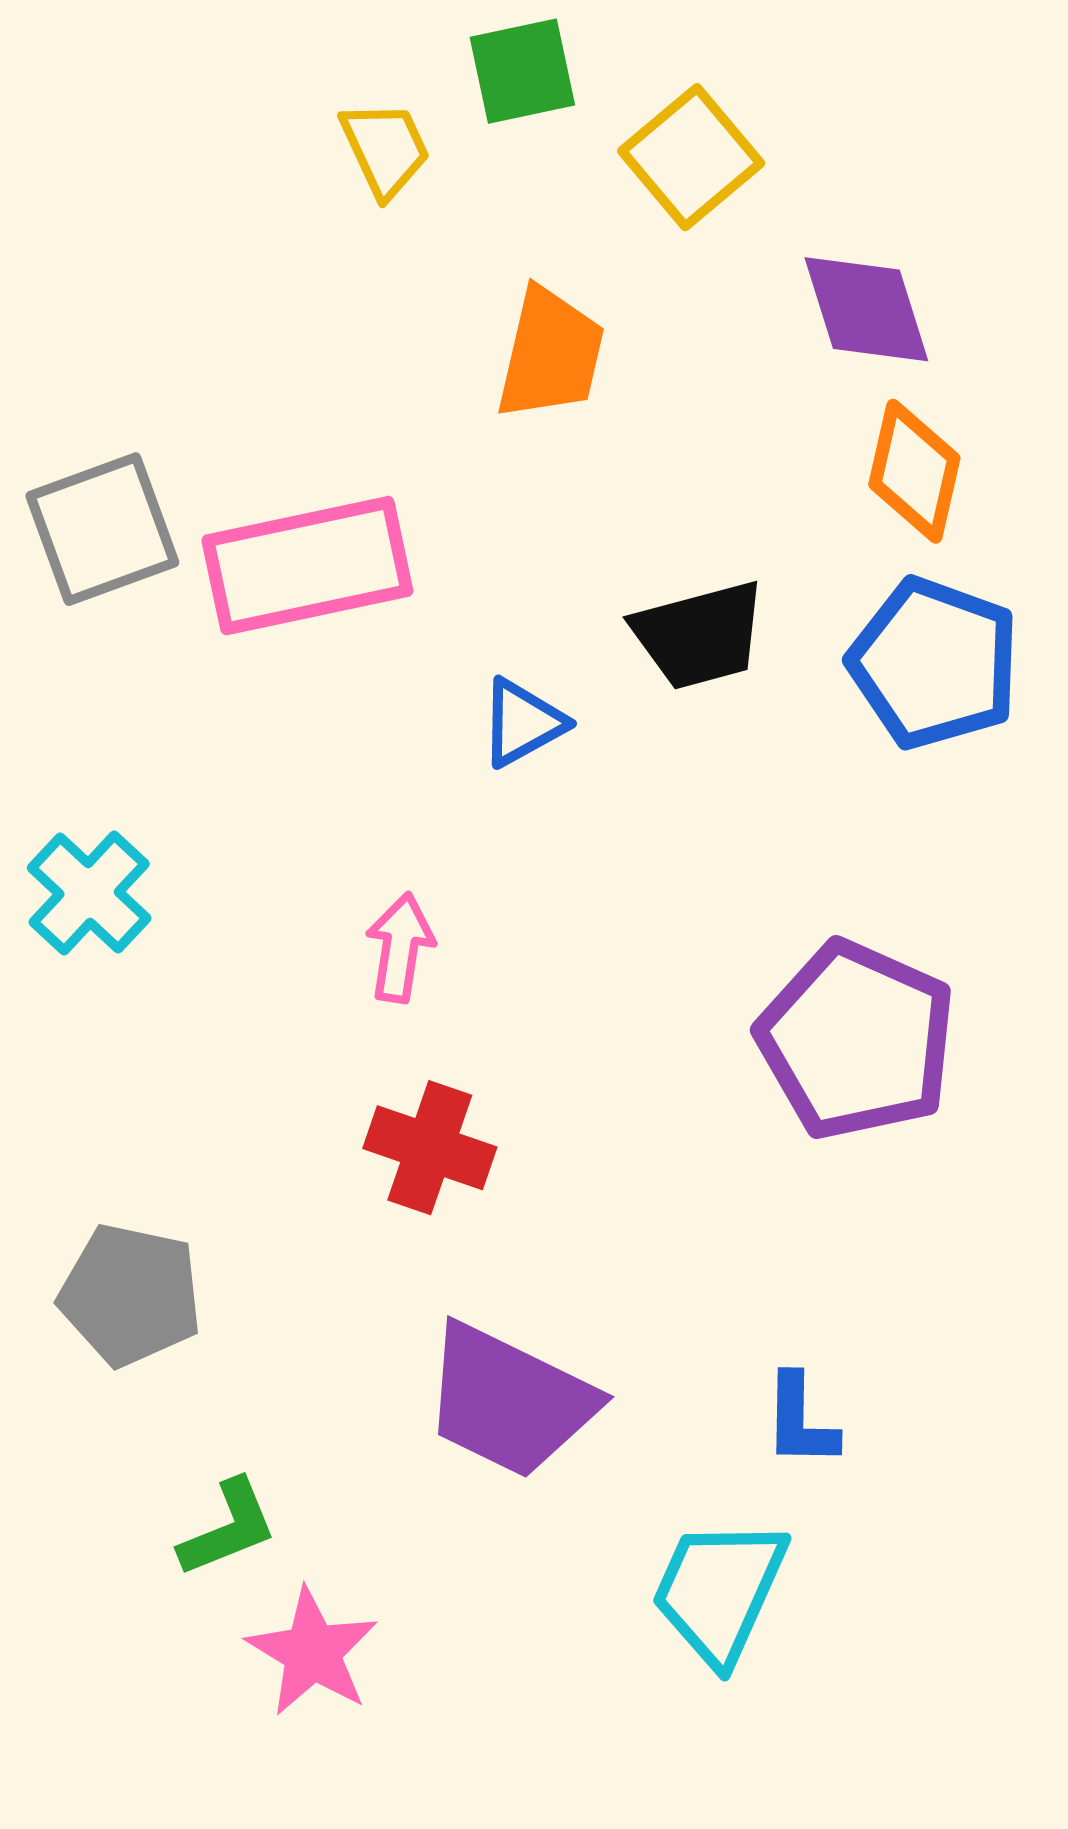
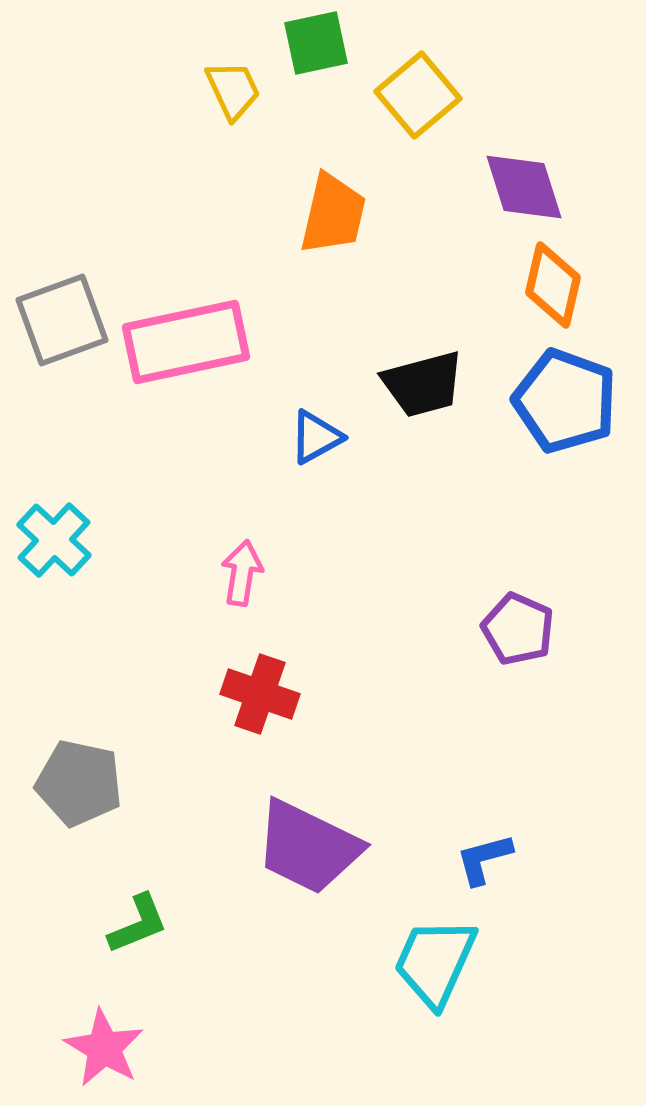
purple pentagon: (856, 1040) -> (518, 629), size x0.6
blue L-shape: (800, 1421) -> (484, 859), turned 74
pink star: (312, 1652) -> (104, 1048), moved

